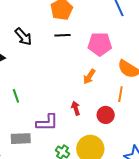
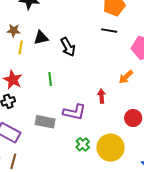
black arrow: (23, 37) -> (68, 47), moved
red arrow: (76, 108) -> (101, 96), moved

